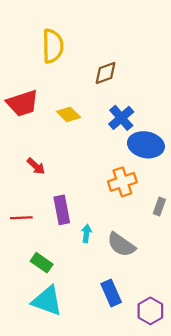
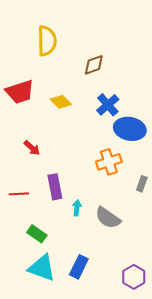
blue rectangle: (111, 293) -> (79, 267), moved, turned 50

